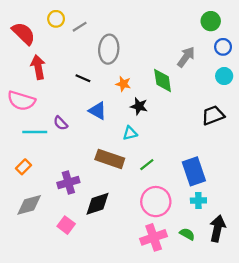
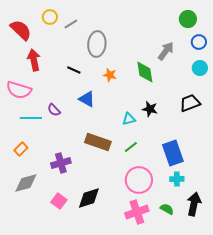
black star: (139, 106) -> (150, 109), moved
cyan triangle: (130, 133) -> (129, 119), moved
black diamond: (98, 204) -> (89, 198), moved

